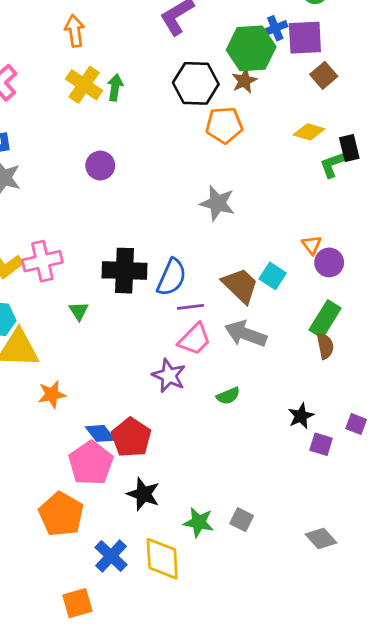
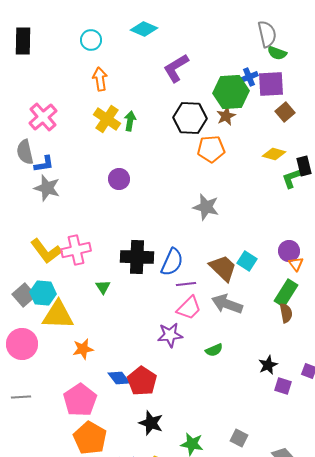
orange triangle: (312, 245) -> (296, 264), moved
purple star: (169, 376) -> (170, 335), turned -30
pink pentagon: (91, 463) -> (80, 400), moved
gray square: (242, 520) -> (239, 438), moved

